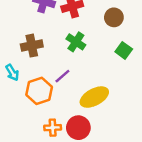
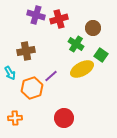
green cross: (76, 42) -> (76, 44), moved
yellow ellipse: (94, 97) -> (82, 69), moved
orange cross: (53, 128) -> (15, 118), moved

